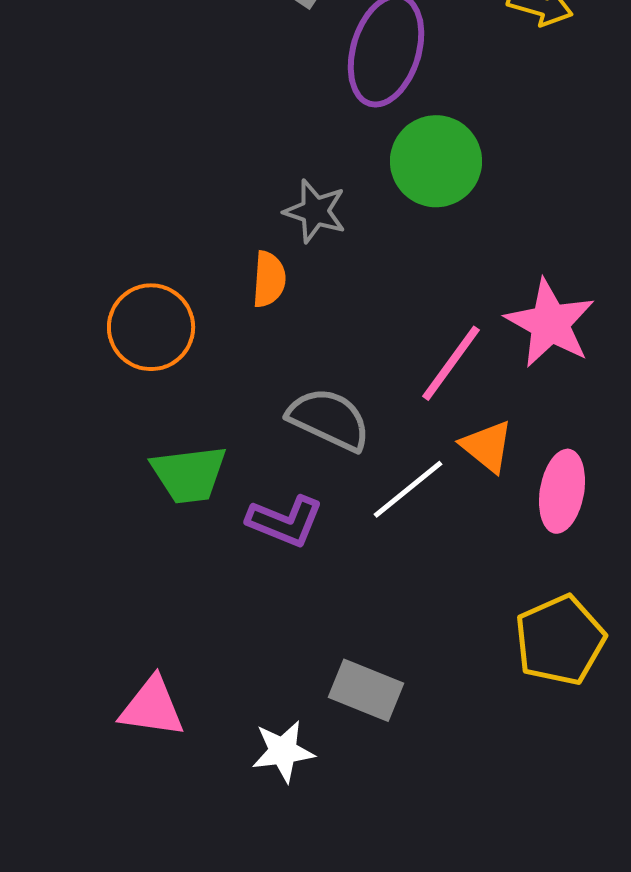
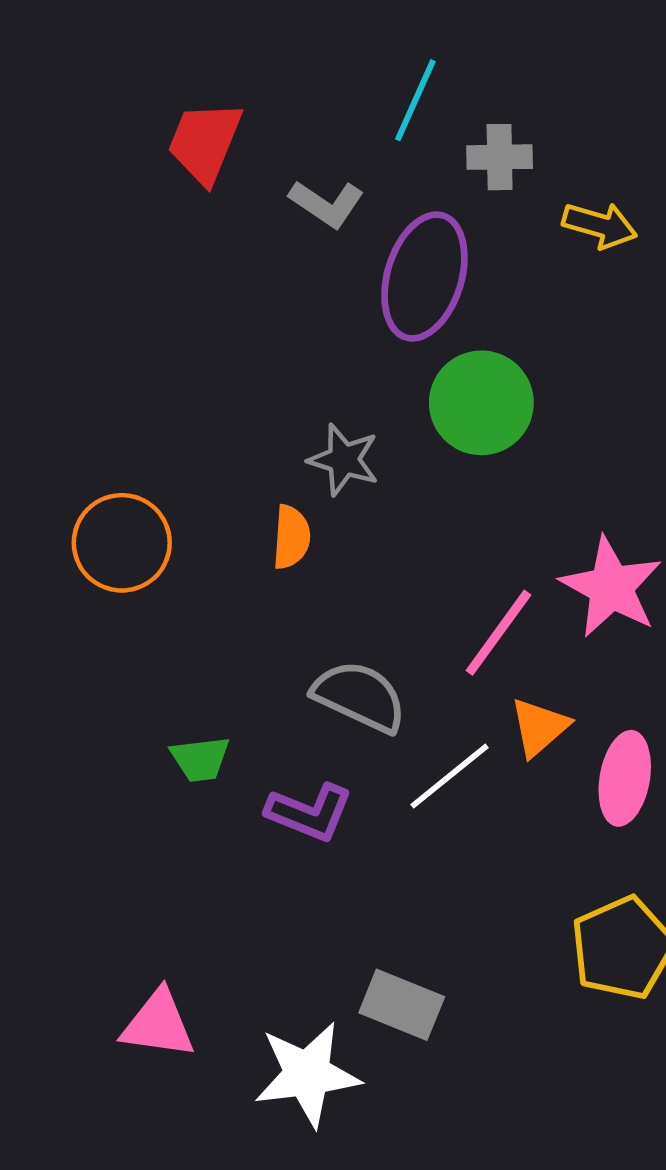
orange circle: (151, 327) -> (122, 543), moved
orange triangle: (487, 446) -> (539, 727), turned 40
green trapezoid: (189, 474) -> (200, 759), size x0.7
white star: (283, 751) -> (307, 1074), size x1.5

